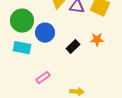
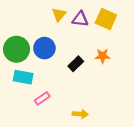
green circle: (22, 21) -> (16, 49), moved
cyan rectangle: (22, 48) -> (23, 77), moved

